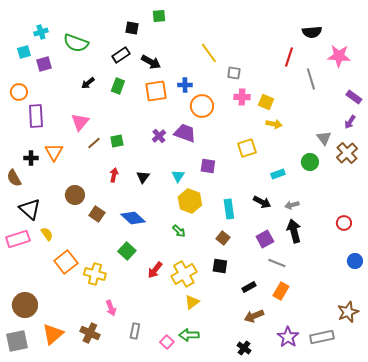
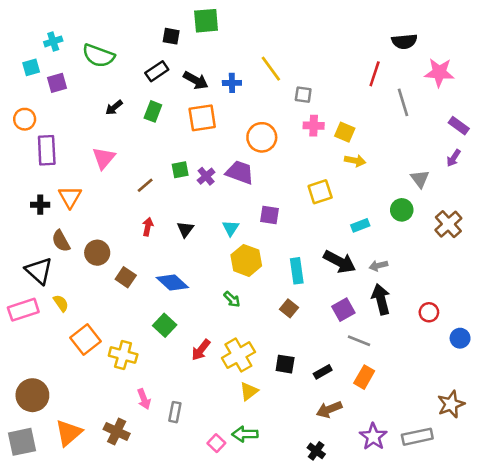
green square: (159, 16) -> (206, 21), size x1.5
blue cross: (185, 85) -> (232, 83), moved
green square: (117, 141) -> (180, 170), moved
brown line: (94, 143) -> (145, 185), moved
brown cross: (347, 153) -> (448, 224), moved
brown semicircle: (14, 178) -> (61, 241), moved
black arrow: (262, 202) -> (340, 262), size x1.4
red circle: (344, 223) -> (429, 312), moved
black square: (220, 266) -> (285, 364), moved
gray rectangle: (135, 331) -> (175, 412), moved

